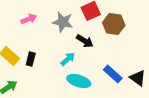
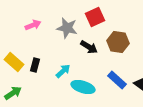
brown hexagon: (114, 24) -> (118, 42), moved
cyan arrow: (68, 59) -> (63, 71), moved

